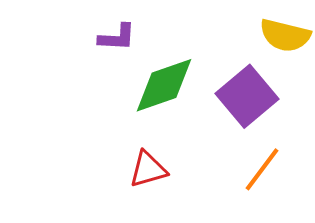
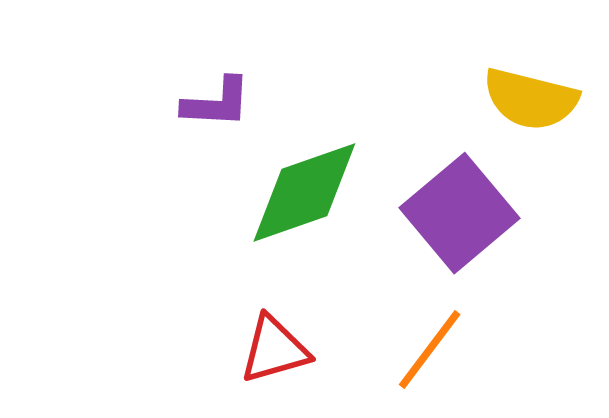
orange line: (262, 169) -> (430, 350), moved

